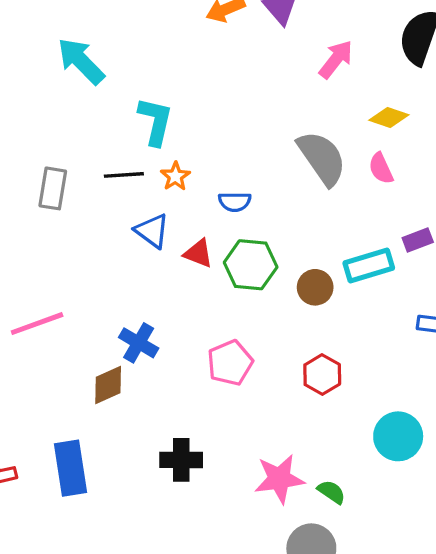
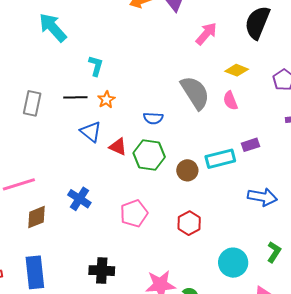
cyan L-shape: (155, 121) -> (96, 66), size x0.7
blue semicircle: (235, 202) -> (153, 118), moved
brown diamond: (108, 385) -> (37, 217), moved

